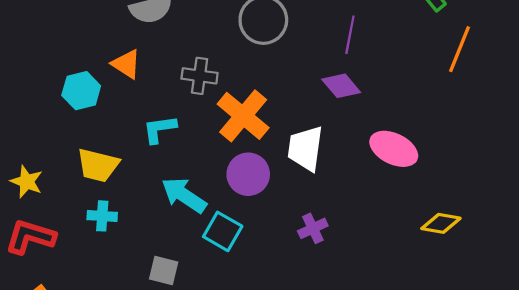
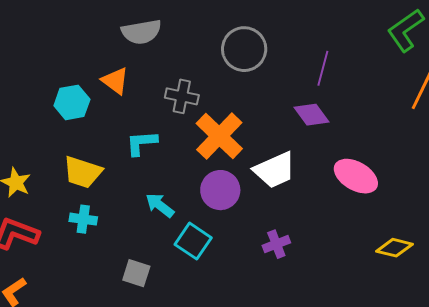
white trapezoid: (305, 148) -> (275, 170), turned -126
cyan arrow: (184, 195) -> (160, 205), size x0.7

